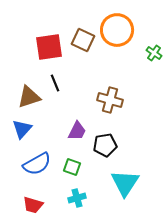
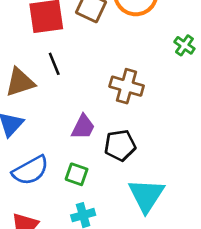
green cross: (154, 53) -> (184, 45), moved

